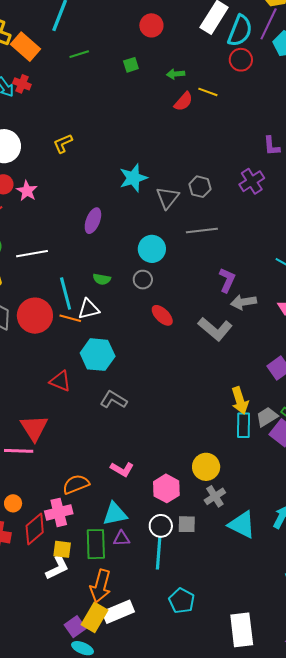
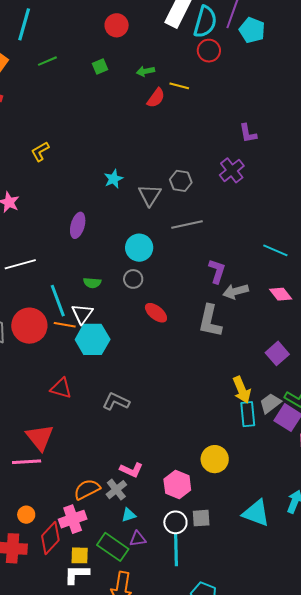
cyan star: (133, 178) -> (114, 179), size x0.7
white triangle: (89, 309) -> (82, 314), turned -35
gray L-shape: (215, 329) -> (210, 321), turned 68
cyan hexagon: (98, 355) -> (93, 339), moved
gray cross: (215, 496) -> (116, 490), moved
cyan triangle: (115, 514) -> (129, 515), size x0.6
green rectangle: (96, 544) -> (113, 547), turned -48
white L-shape: (57, 568) -> (77, 574), turned -148

